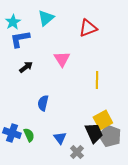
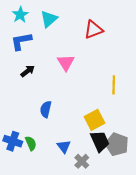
cyan star: (13, 22) -> (20, 15), moved
yellow line: (97, 80) -> (114, 85), moved
yellow square: (103, 120) -> (95, 120), moved

